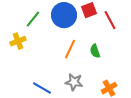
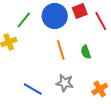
orange line: (70, 49) -> (61, 50), turned -42

